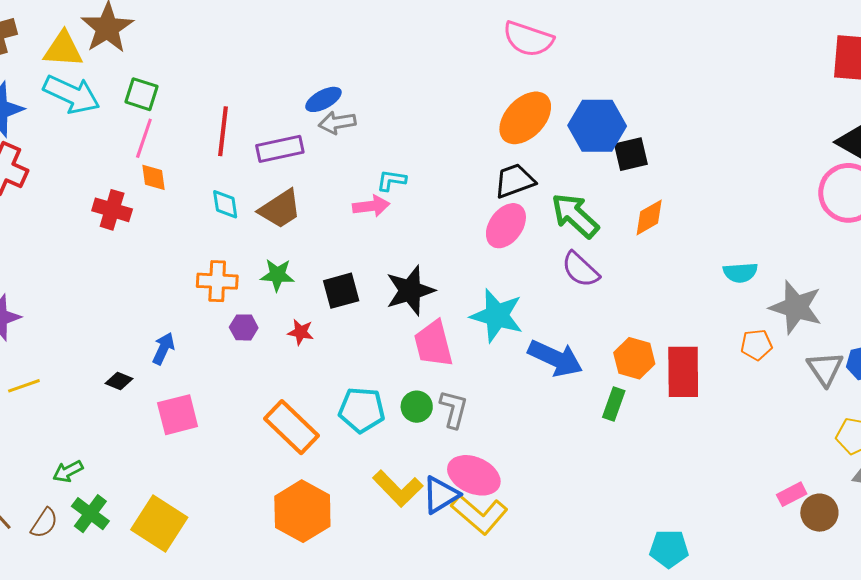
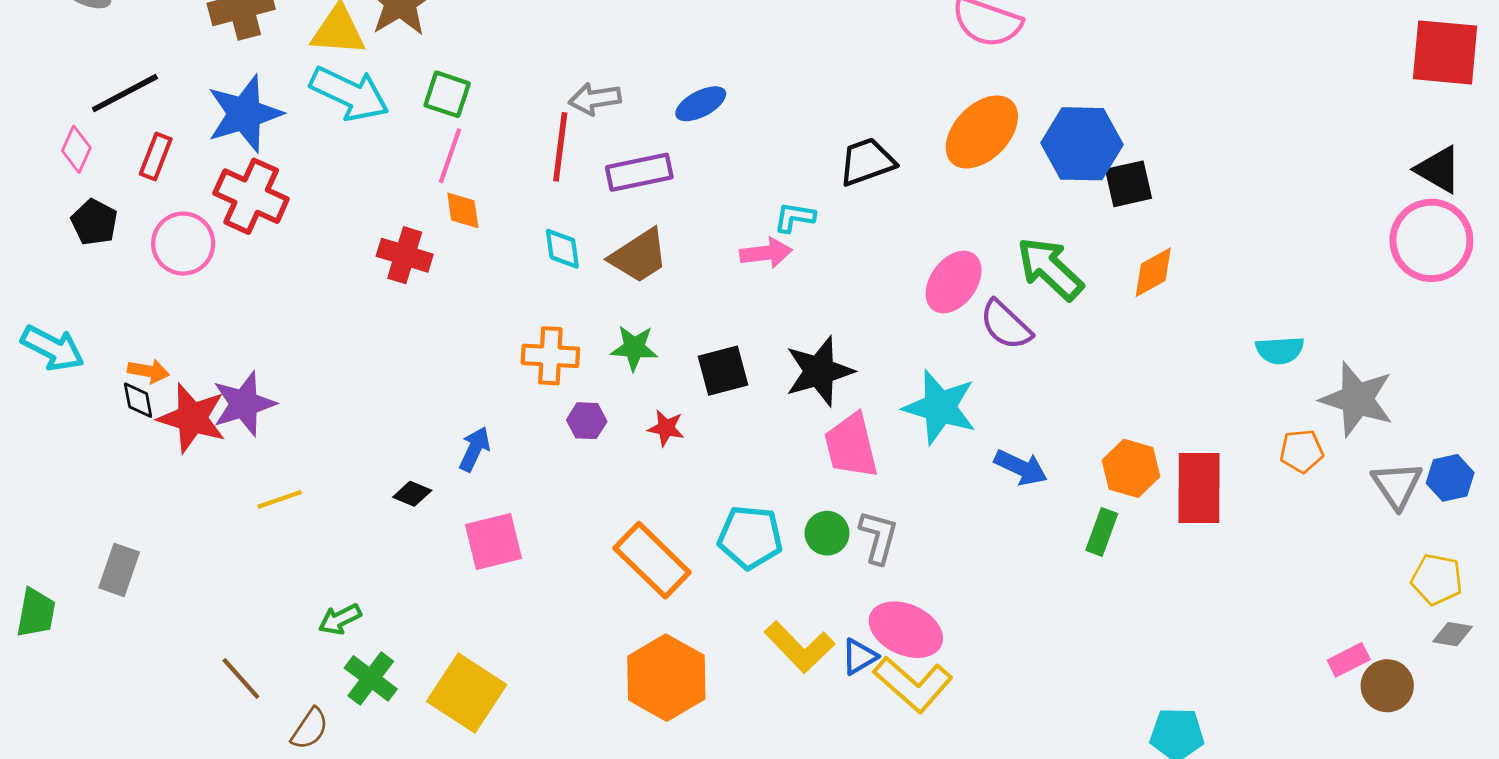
gray arrow: (337, 123) -> (595, 99), moved
black trapezoid: (514, 181) -> (867, 162), moved
purple semicircle: (580, 270) -> (1006, 325), moved
blue arrow: (555, 358) -> (1021, 467), size x0.7
blue triangle: (441, 495) -> (859, 657), size x0.7
brown semicircle: (44, 523) -> (310, 729), moved

